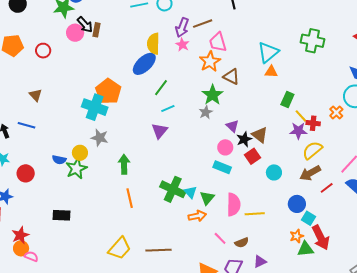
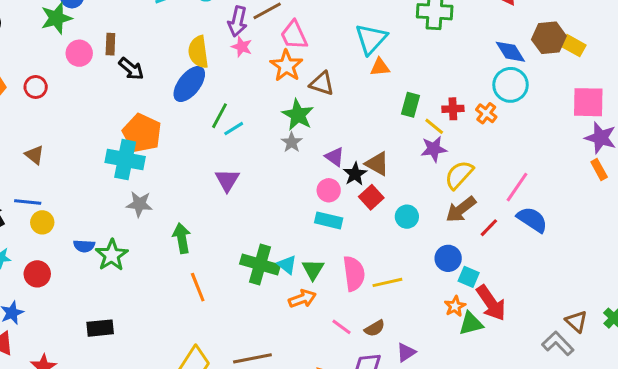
black arrow: (85, 25) -> (131, 69), moved
cyan line: (168, 108) -> (234, 129), moved
red cross: (313, 123) -> (453, 109), moved
yellow circle: (80, 153) -> (42, 222), moved

